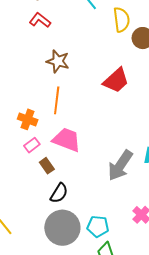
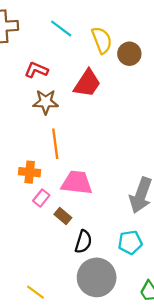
red L-shape: (40, 20) -> (36, 70), moved
red trapezoid: (116, 80) -> (87, 83), moved
cyan pentagon: (98, 226) -> (130, 242), moved

